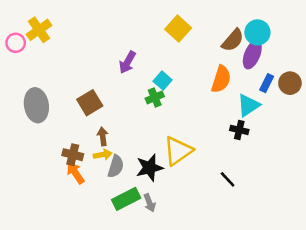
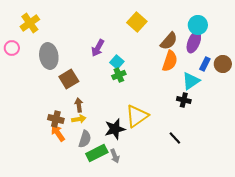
brown semicircle: (233, 40) -> (169, 41), moved
pink circle: (16, 43) -> (12, 48), moved
cyan square: (163, 81) -> (117, 62), moved
gray ellipse: (36, 105) -> (49, 56), moved
gray semicircle: (116, 166) -> (85, 139), moved

